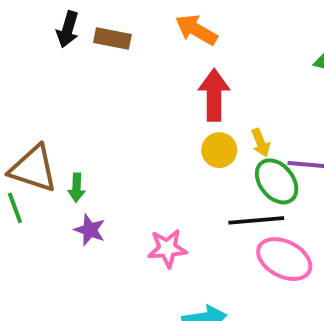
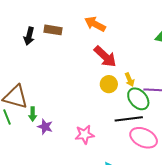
black arrow: (68, 29) -> (29, 36), moved
red arrow: (214, 95) -> (105, 56), turned 135
green arrow: (77, 188) -> (33, 114), moved

